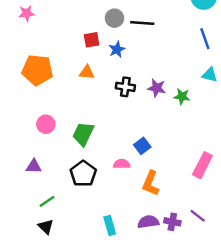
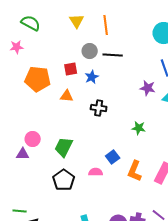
orange pentagon: (37, 70) -> (38, 79), moved
purple star: (157, 88) -> (148, 88), moved
green star: (182, 96) -> (139, 128), moved
purple triangle: (34, 166) -> (23, 154), moved
orange L-shape: (151, 183) -> (135, 171), moved
green line: (47, 201) -> (20, 211), moved, turned 40

